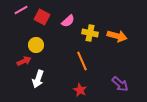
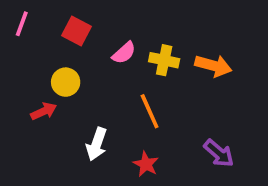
pink line: (21, 10) -> (22, 24), moved, turned -40
pink semicircle: (68, 21) -> (124, 53), moved
white arrow: (38, 79) -> (97, 144), moved

